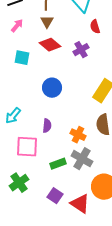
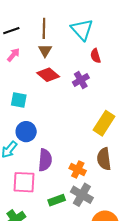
cyan square: (22, 58) -> (19, 100), moved
blue circle: (52, 88) -> (26, 132), moved
purple semicircle: (47, 126) -> (45, 160), size x1.5

